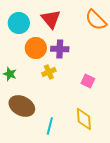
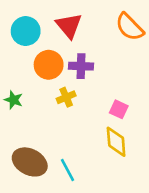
brown ellipse: (22, 106) -> (30, 162), moved
yellow diamond: (84, 119) -> (116, 142), moved
cyan line: (50, 126) -> (67, 170), turned -42

